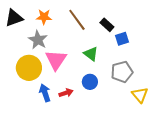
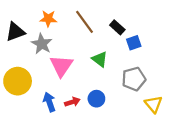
black triangle: (14, 18) -> (15, 32), moved
yellow circle: (29, 68) -> (18, 81), moved
blue circle: (90, 82) -> (96, 99), moved

